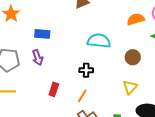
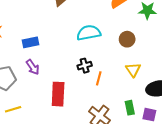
red rectangle: (54, 89) -> (58, 94), size x1.6
orange line: (82, 96) -> (99, 78), moved

